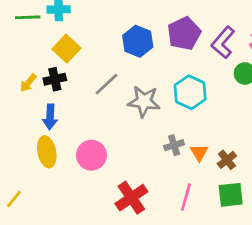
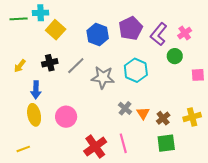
yellow square: (66, 49) -> (56, 30), moved
black cross: (55, 79) -> (50, 63), moved
gray cross: (174, 145) -> (125, 108), turned -32
pink line: (186, 197) -> (123, 143), moved, turned -30
yellow line: (14, 199) -> (23, 149), moved, turned 32

